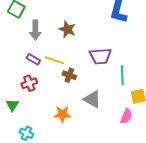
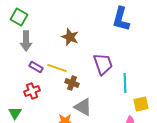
gray arrow: (35, 30) -> (26, 41), moved
purple trapezoid: (100, 56) -> (103, 64), turned -105
gray triangle: (92, 99) -> (83, 107), moved

